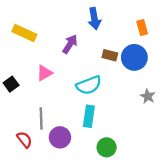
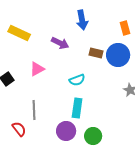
purple arrow: (70, 44) -> (60, 43), turned 84
cyan semicircle: (89, 85) -> (77, 80), size x0.7
purple circle: (60, 137) -> (66, 131), moved

